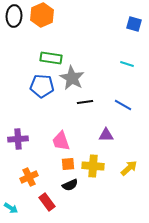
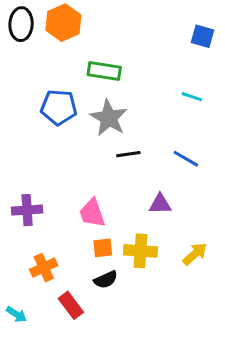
green rectangle: (51, 58) -> (104, 71), moved
blue pentagon: (42, 86) -> (59, 107), moved

